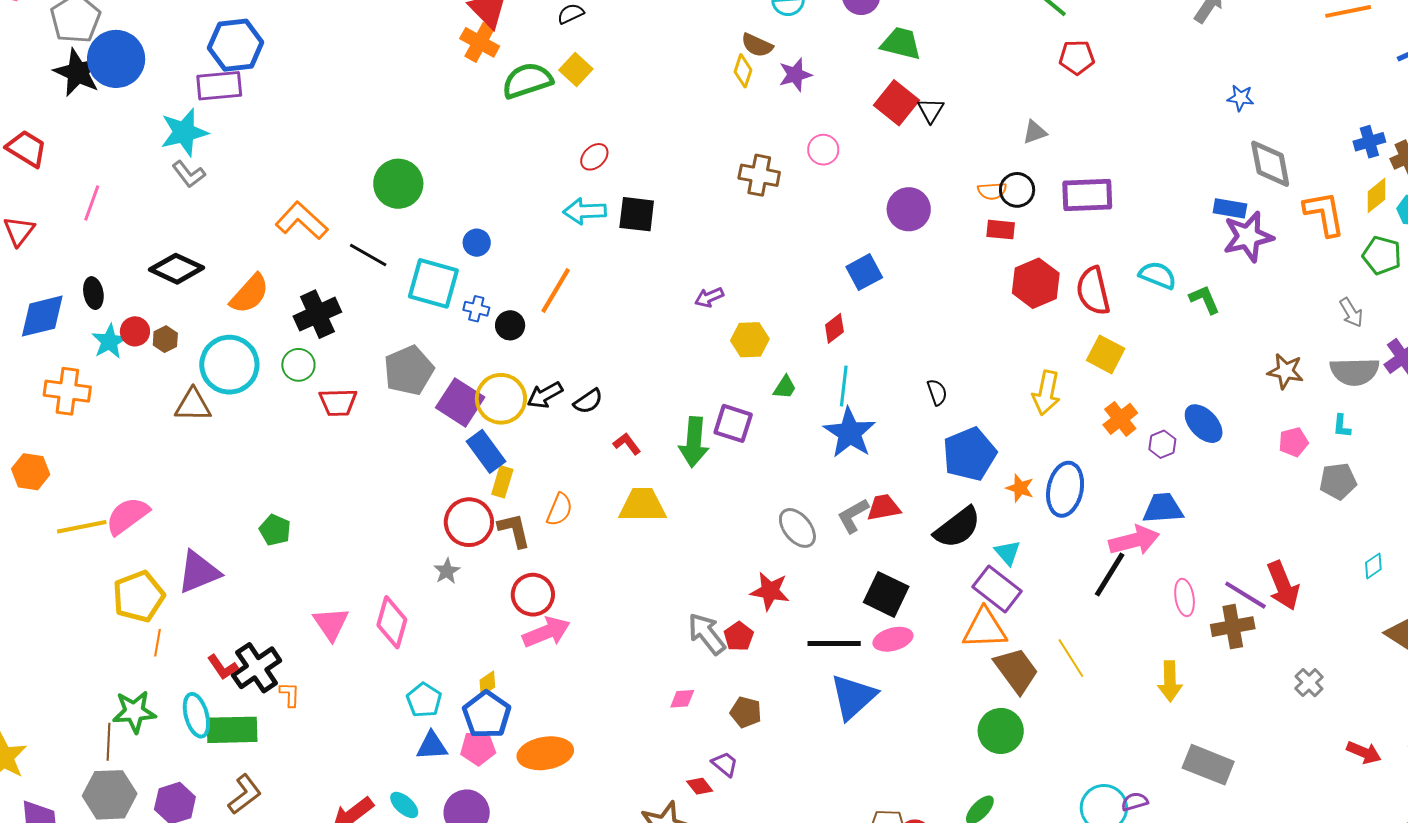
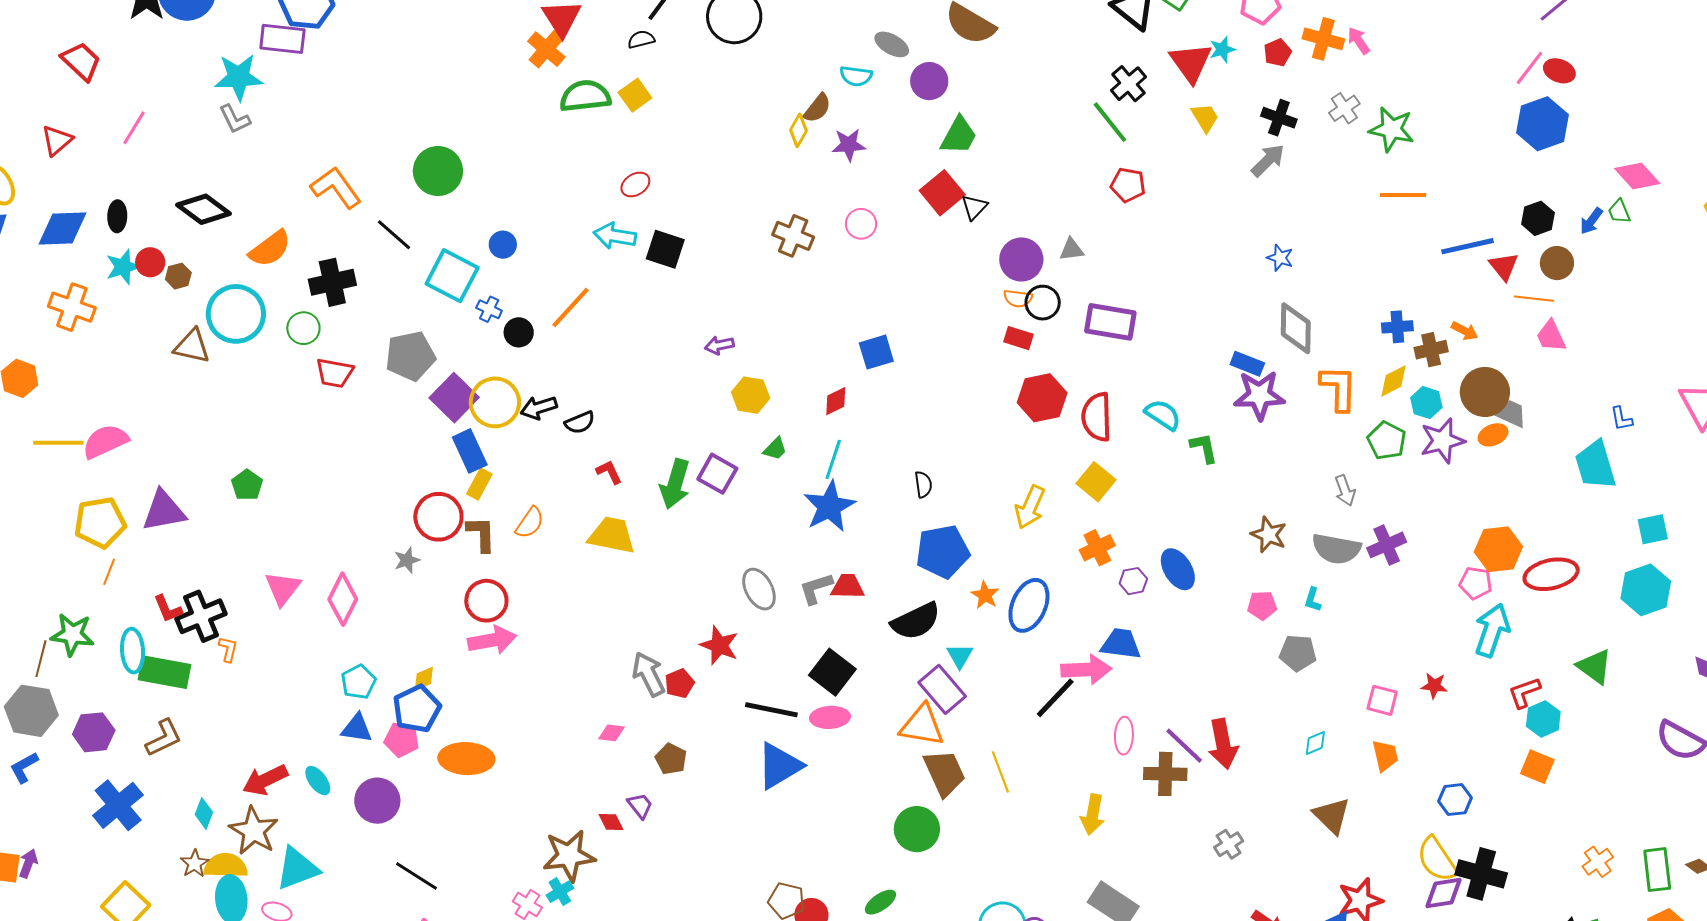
green trapezoid: (901, 43) -> (959, 136), turned 93
brown semicircle: (757, 45) -> (817, 108), turned -88
purple circle: (909, 209) -> (1021, 259), moved

